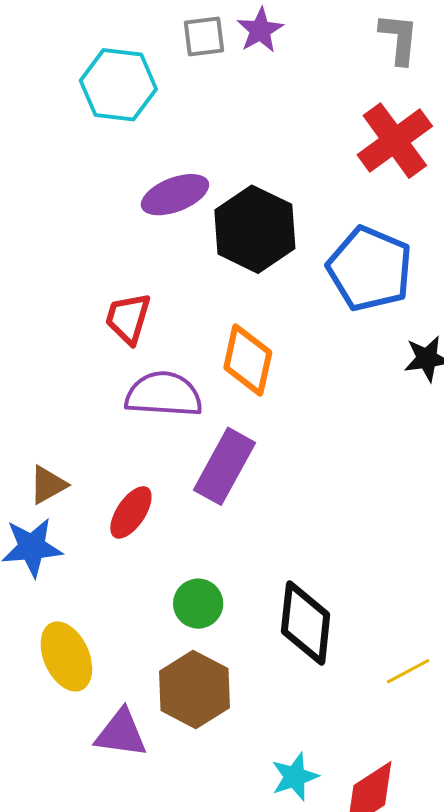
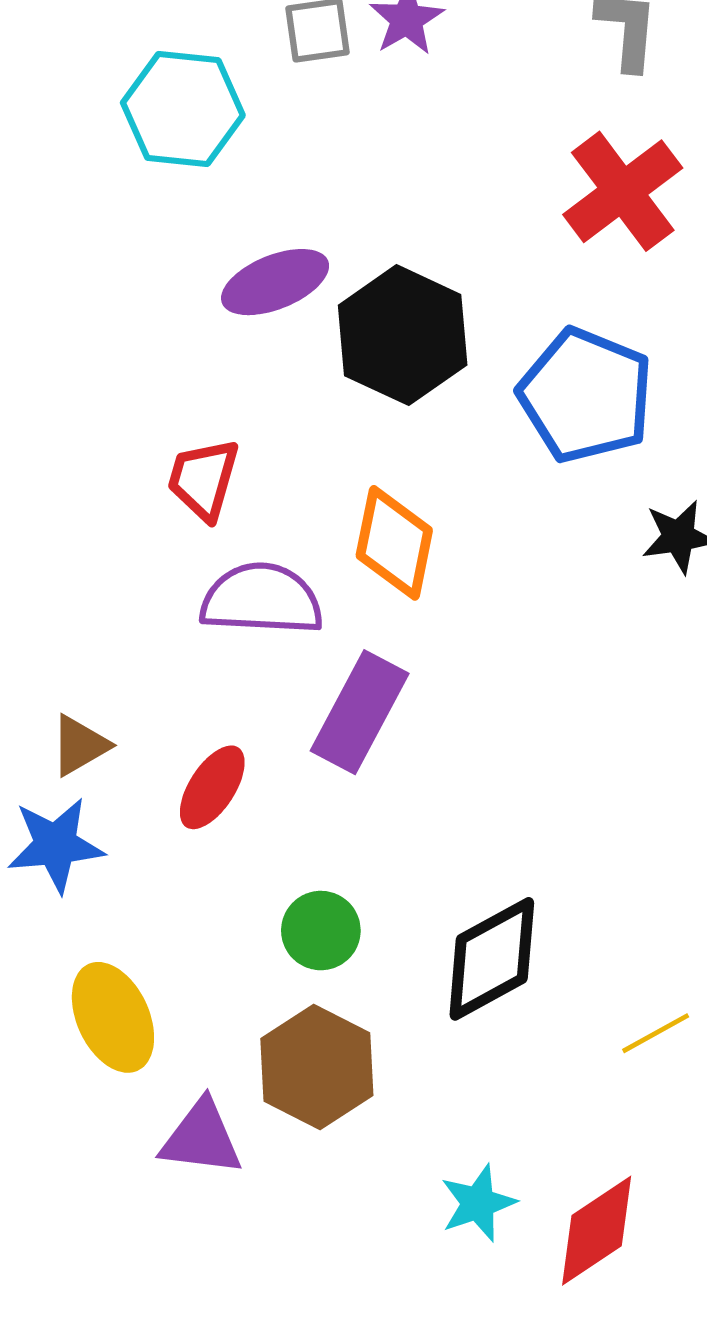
black diamond: (306, 623) -> (492, 959), turned 56

